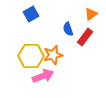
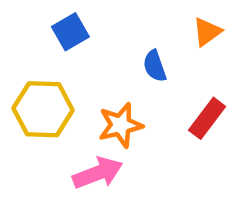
red rectangle: (85, 37) -> (207, 118), moved
yellow hexagon: (31, 56) -> (43, 109), moved

